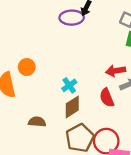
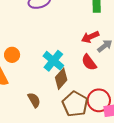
cyan cross: (69, 85) -> (53, 61), size x1.5
brown semicircle: (37, 122) -> (34, 100), turned 70

